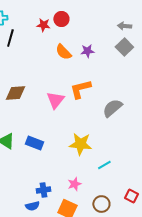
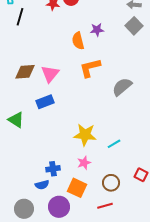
orange semicircle: (63, 52) -> (78, 41), moved, turned 30
pink triangle: (55, 100) -> (50, 74), moved
blue rectangle: (34, 143) -> (45, 102), moved, turned -42
yellow star: (80, 144) -> (85, 135), moved

